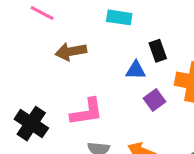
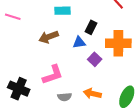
brown arrow: (71, 51) -> (49, 37), moved
black rectangle: (158, 51) -> (91, 27), turned 56

